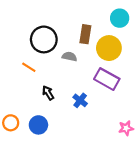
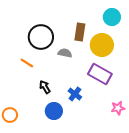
blue circle: (38, 125) -> (54, 111), moved
pink star: (126, 128) -> (118, 108), moved

